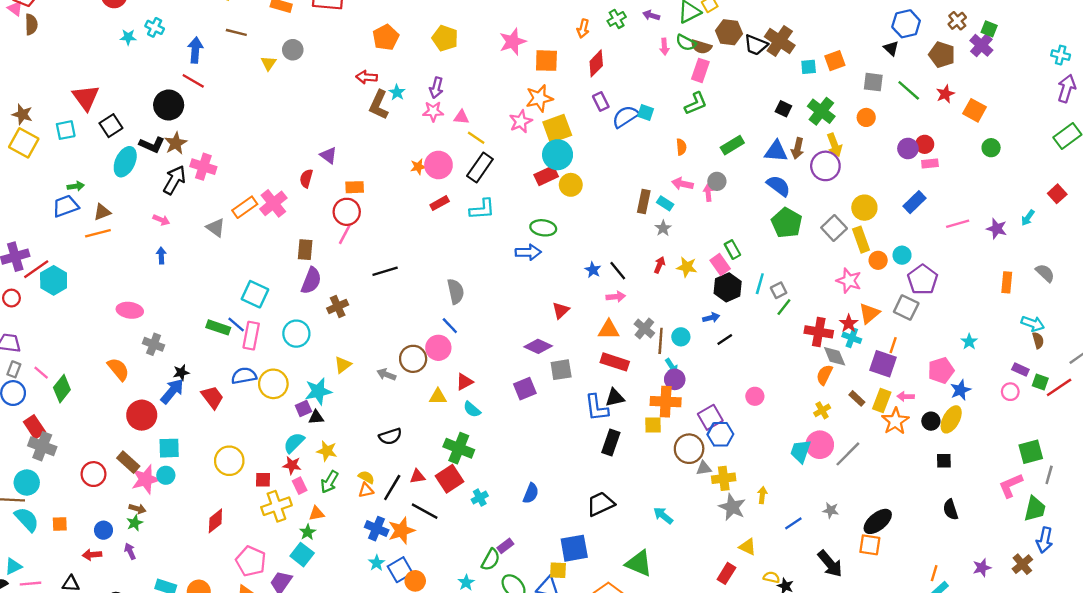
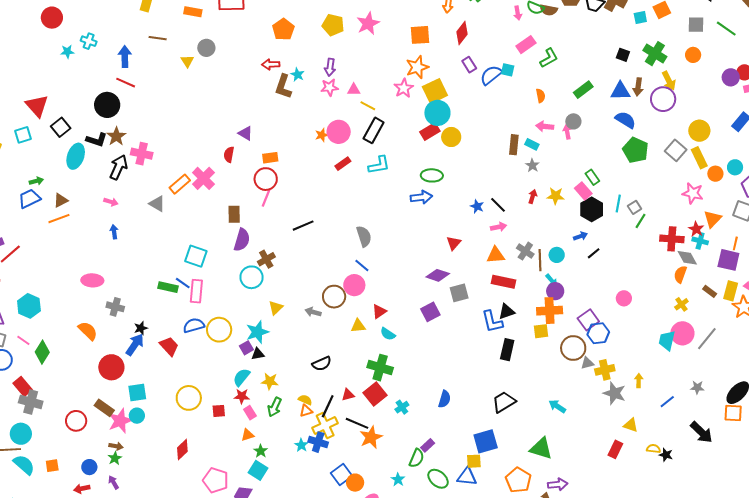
pink star: (513, 42) -> (368, 24), moved
pink rectangle: (700, 70) -> (526, 45), moved, turned 42
cyan hexagon: (54, 280) -> (29, 306), moved
cyan circle: (296, 334) -> (252, 277), moved
yellow cross: (276, 506) -> (325, 426), moved
orange triangle: (317, 513) -> (247, 435), moved
orange star: (401, 531) -> (371, 437), moved
cyan star: (377, 563) -> (301, 445), moved

